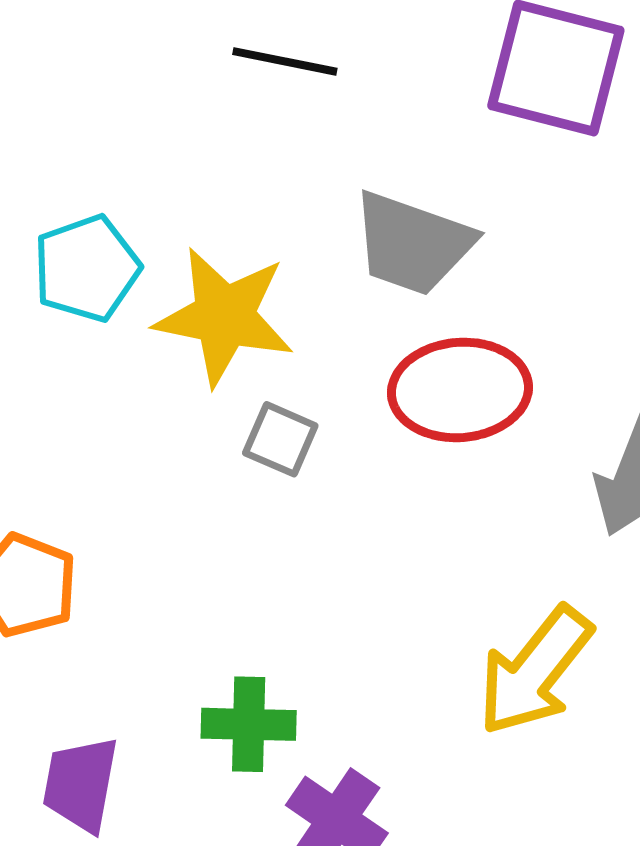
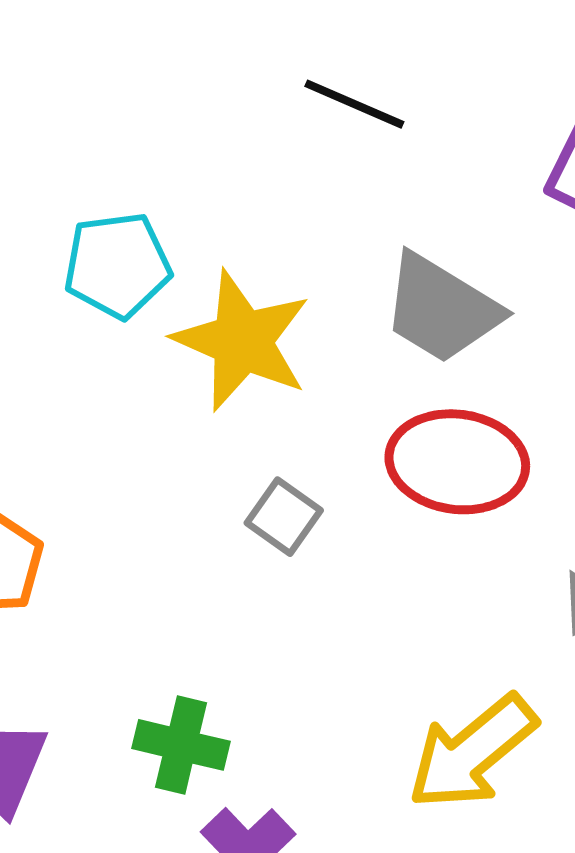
gray square: (280, 439) -> (284, 517), moved

